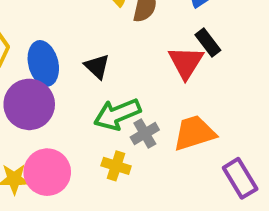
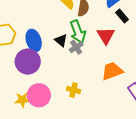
black rectangle: (208, 43) -> (122, 16), moved
green arrow: (117, 114) -> (78, 32), moved, turned -85
gray cross: (145, 133) -> (76, 47), moved

